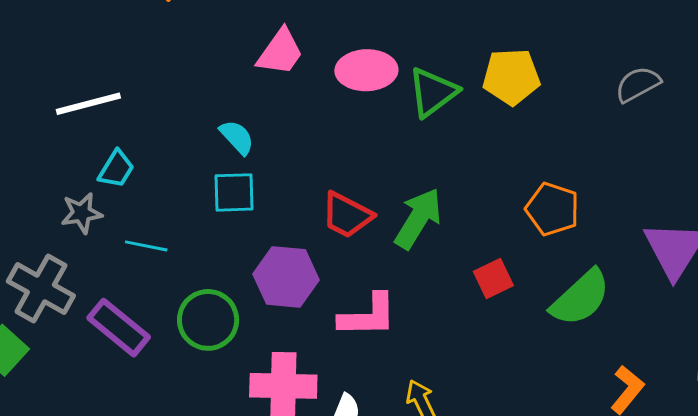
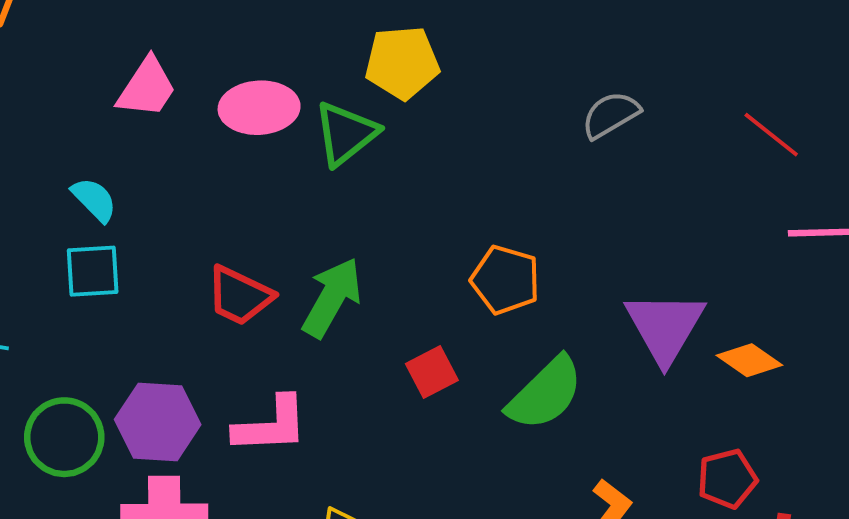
yellow pentagon: (511, 77) -> (402, 63), moved
purple hexagon: (286, 277) -> (158, 422), moved

